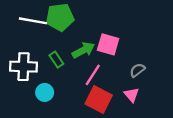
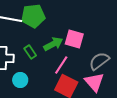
gray semicircle: (137, 70) -> (99, 61), size x1.5
pink triangle: (132, 95) -> (94, 82), size x1.5

